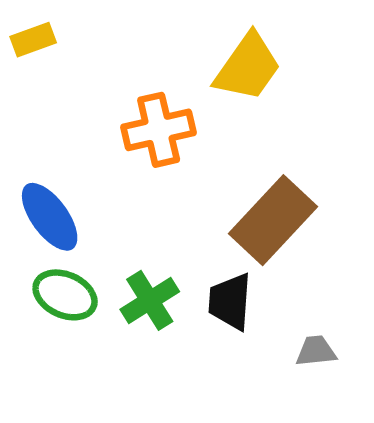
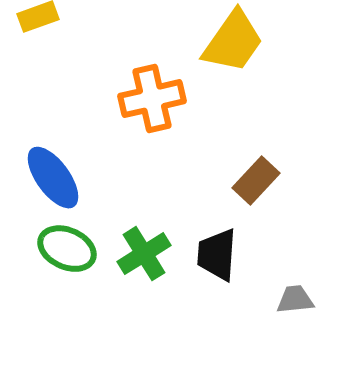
brown rectangle: (273, 220) -> (256, 181), size x0.6

